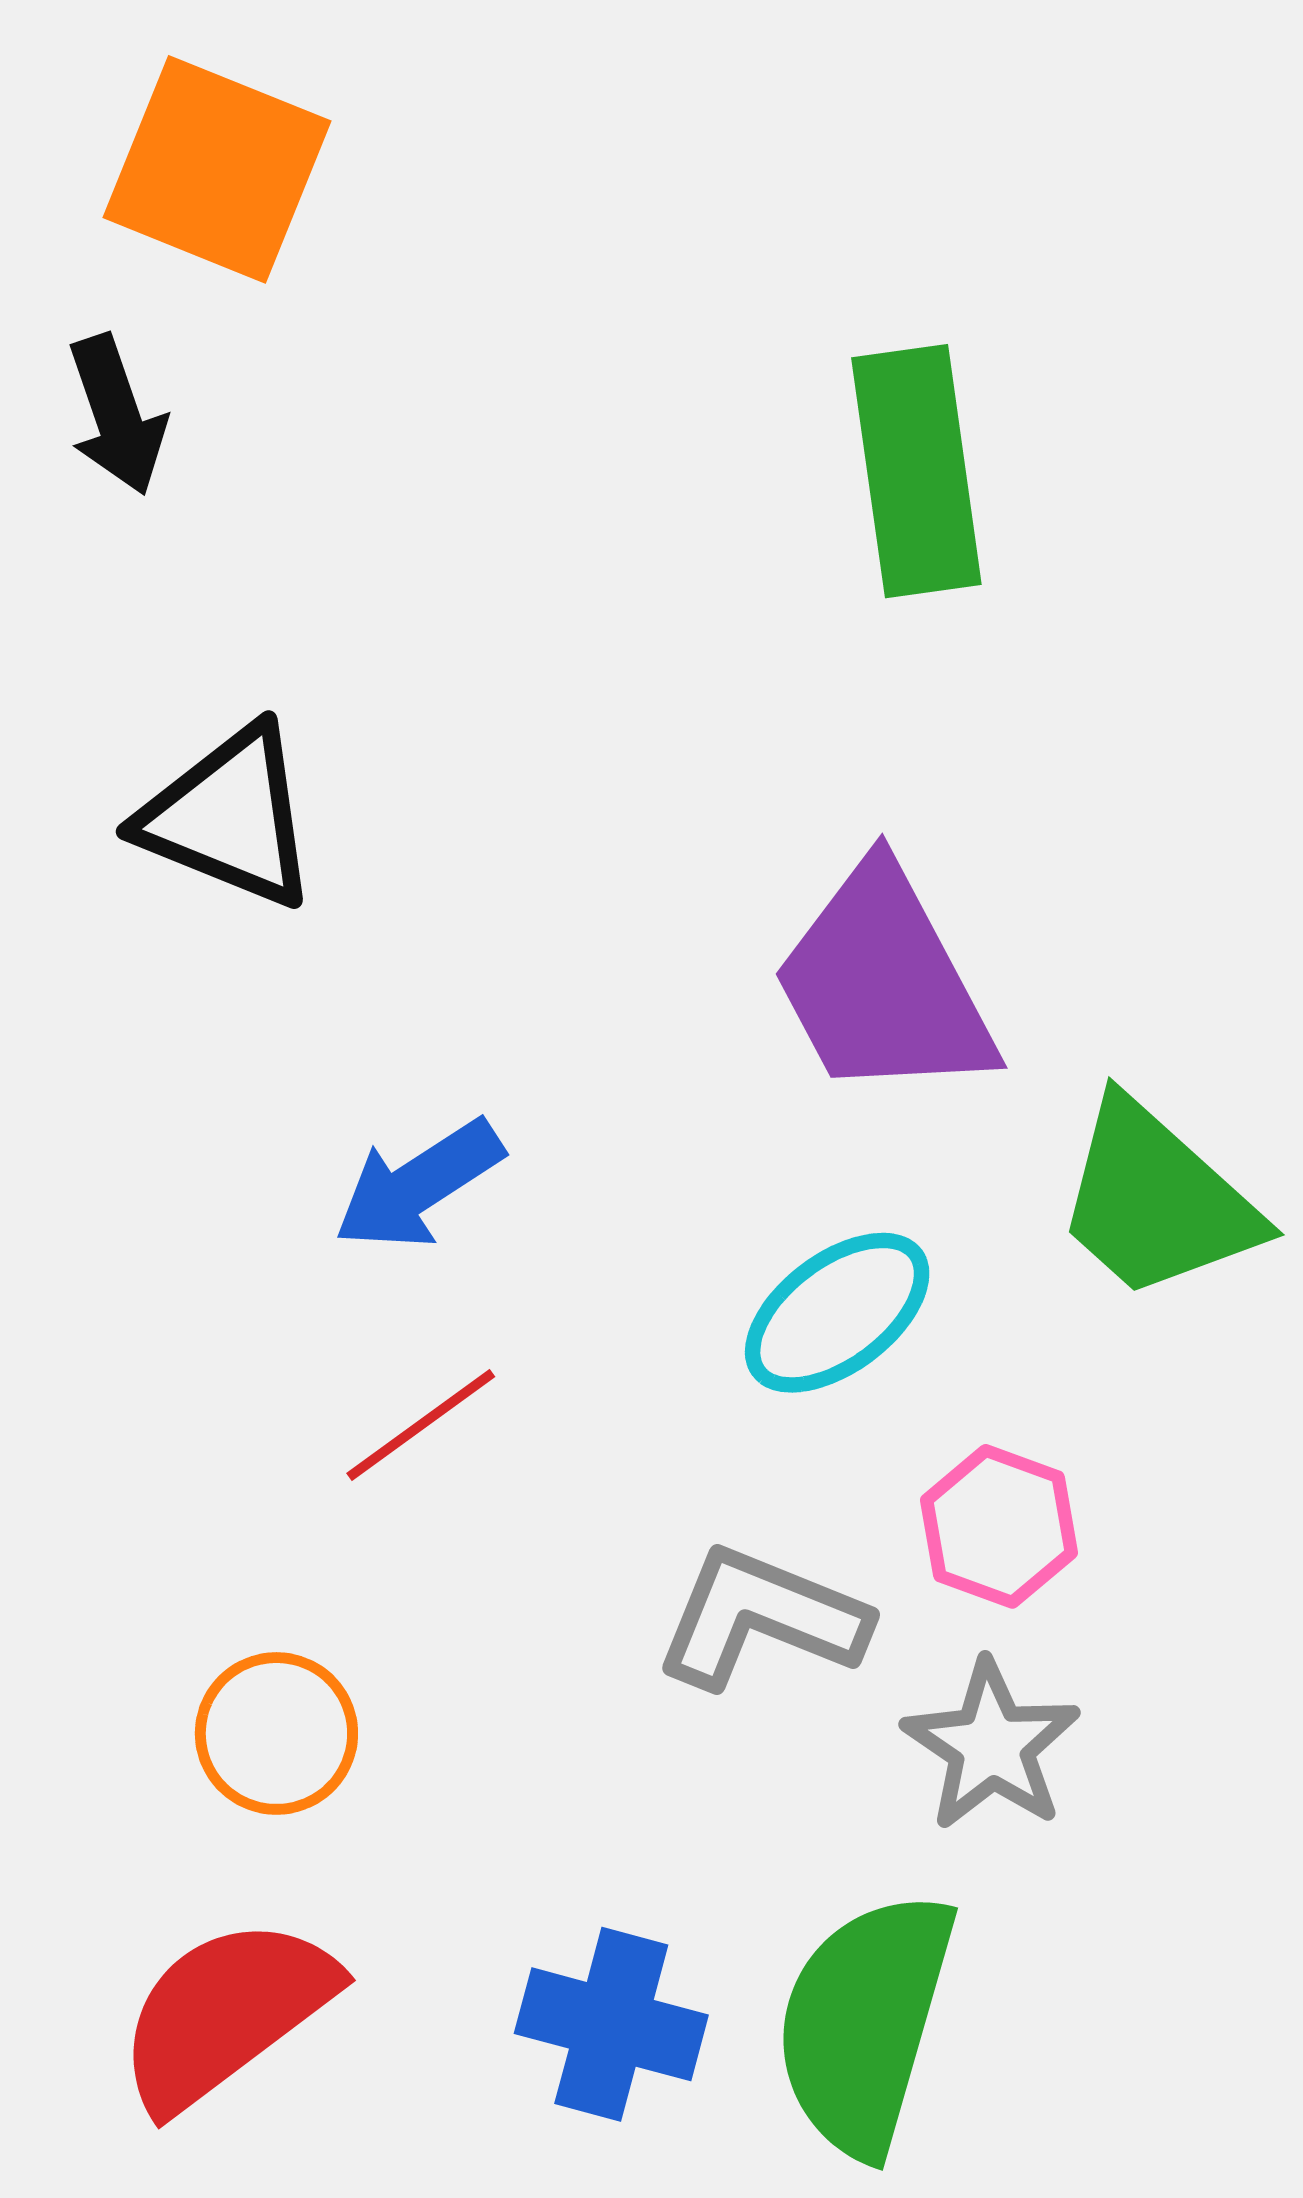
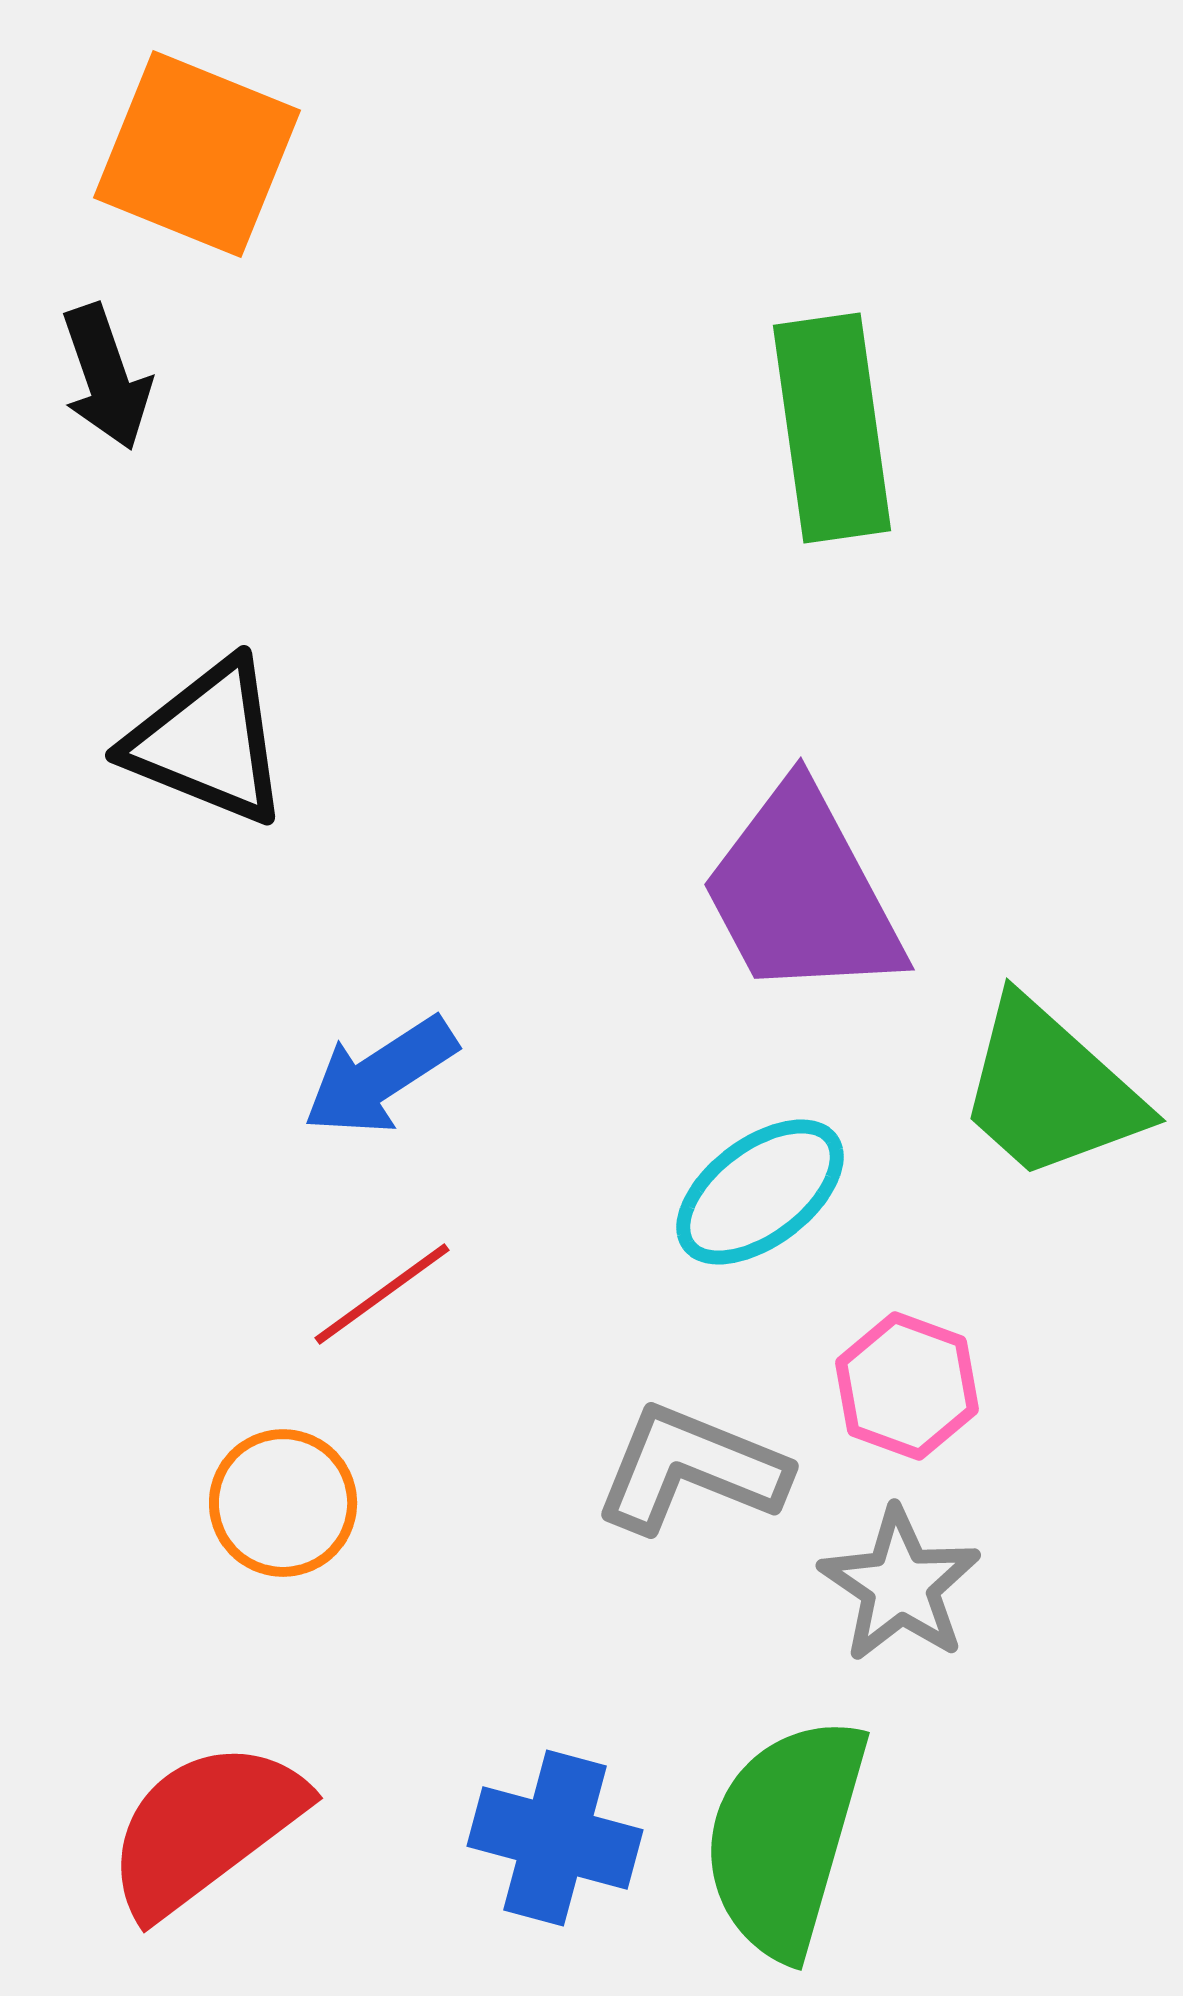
orange circle: (276, 1733) -> (283, 1503), moved

